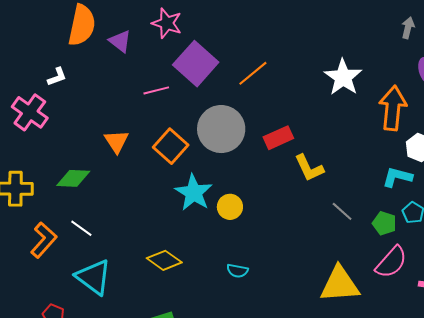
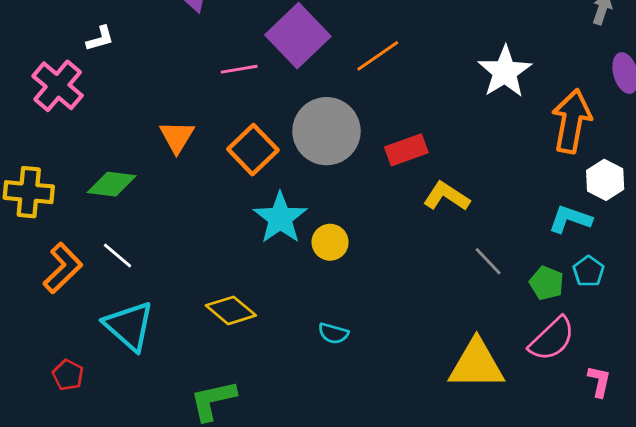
yellow L-shape: (309, 168) -> (446, 196), turned 144

